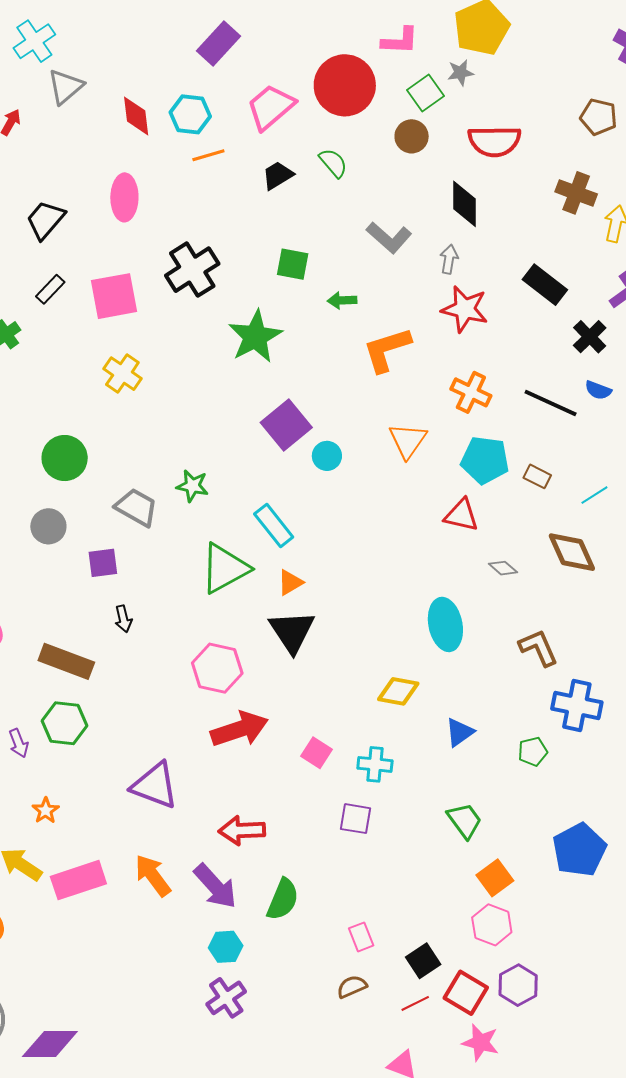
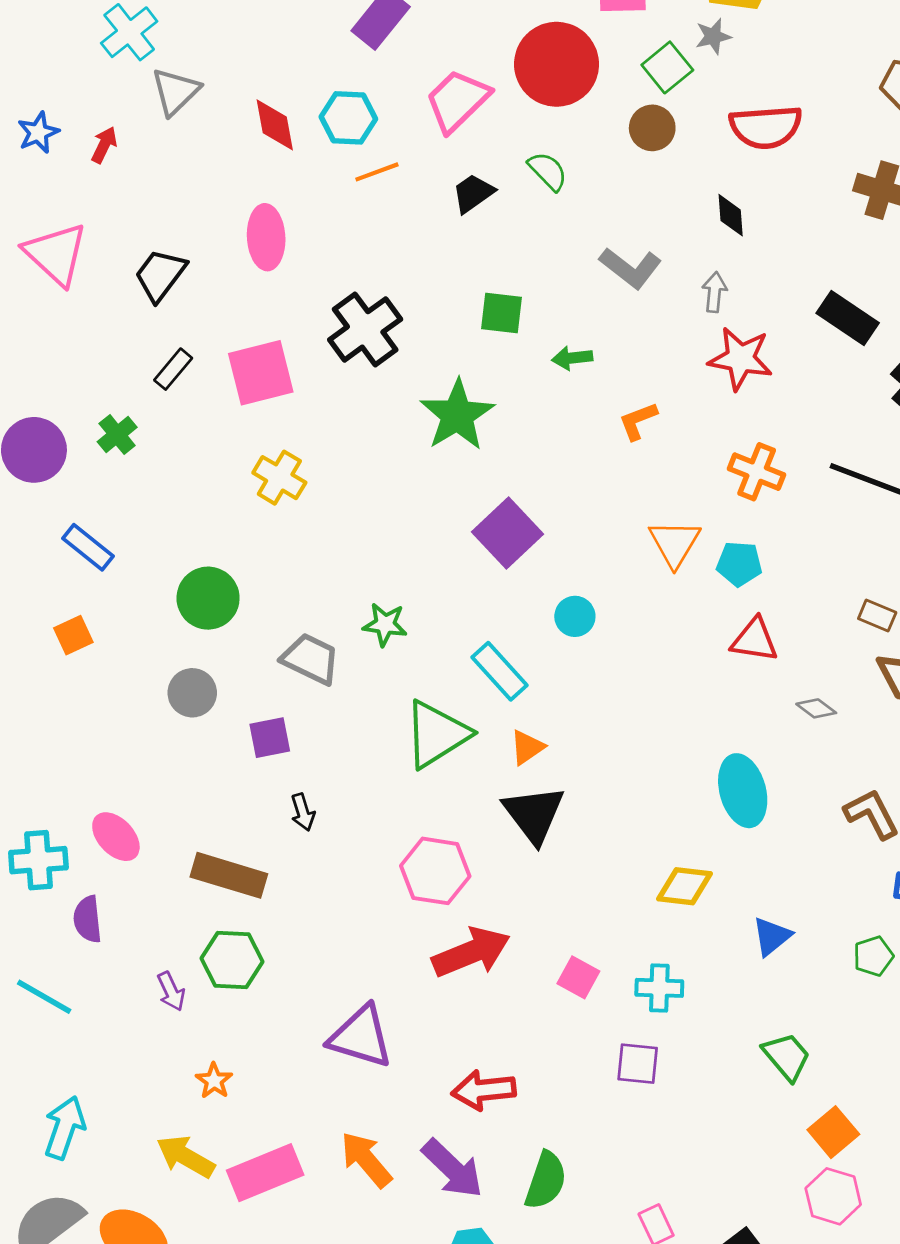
black diamond: (465, 204) -> (731, 215), size x0.7
orange L-shape: (387, 350) -> (638, 421), size x0.6
cyan circle: (327, 456) -> (575, 616), moved
cyan pentagon: (485, 460) -> (739, 564), moved, size x0.7
brown rectangle: (537, 476) -> (877, 616), moved

